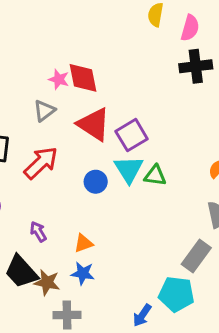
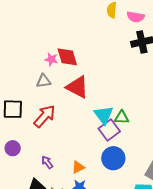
pink semicircle: (190, 28) -> (136, 17), turned 90
gray triangle: (44, 111) -> (44, 81), turned 35
purple square: (132, 135) -> (109, 130), moved
blue circle: (96, 182) -> (113, 158), moved, size x1.5

